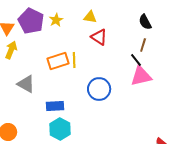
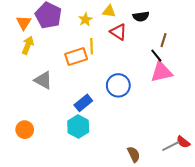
yellow star: (56, 20) -> (85, 20), moved
black semicircle: (145, 22) -> (141, 16), moved, turned -70
yellow line: (74, 60) -> (92, 46), moved
blue rectangle: (55, 106) -> (83, 103), moved, turned -36

